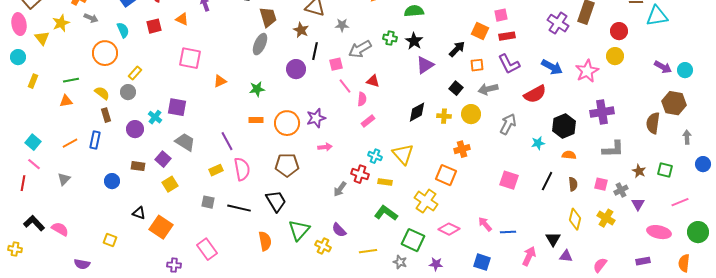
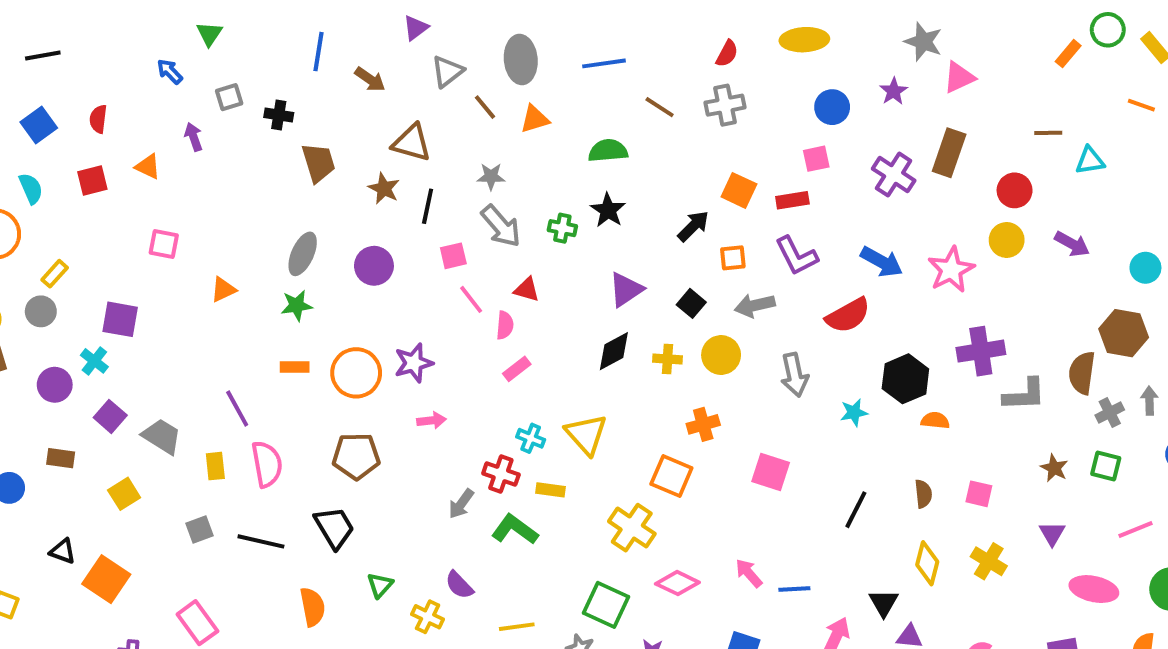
pink square: (501, 15) -> (816, 159), moved
cyan triangle: (657, 16) -> (1090, 161), size x0.7
gray star: (342, 25) -> (491, 177), moved
green cross: (390, 38) -> (562, 228), moved
gray ellipse: (260, 44) -> (303, 254), moved
gray arrow: (360, 49) -> (501, 226), turned -100
black line: (315, 51) -> (428, 206), moved
pink square: (190, 58) -> (164, 244), size x0.7
purple triangle: (425, 65) -> (626, 290), moved
purple arrow: (663, 67) -> (1072, 244), moved
purple square: (177, 107) -> (120, 319), moved
gray arrow: (508, 124) -> (794, 375), turned 140
gray trapezoid: (185, 142) -> (162, 436), moved
gray L-shape: (613, 149) -> (1024, 395), moved
orange semicircle: (569, 155) -> (935, 420), moved
purple square: (163, 159) -> (110, 416), moved
yellow rectangle: (216, 170) -> (215, 466), turned -72
pink square: (509, 180) -> (771, 472), moved
black line: (547, 181) -> (856, 510), moved
gray cross: (621, 190) -> (1110, 413), moved
gray square: (208, 202) -> (199, 530), turned -32
green L-shape: (386, 213) -> (515, 530), moved
green triangle: (299, 230) -> (380, 585), size x0.6

